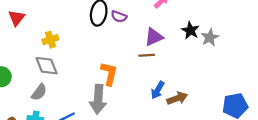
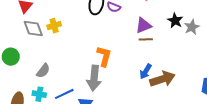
brown line: (147, 55) -> (146, 39), moved
gray diamond: (47, 66) -> (33, 28), moved
brown arrow: (177, 98) -> (162, 79), size x1.4

